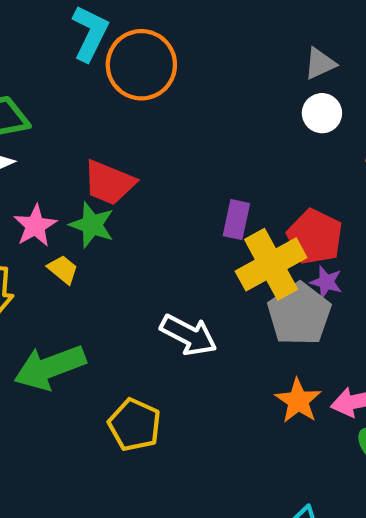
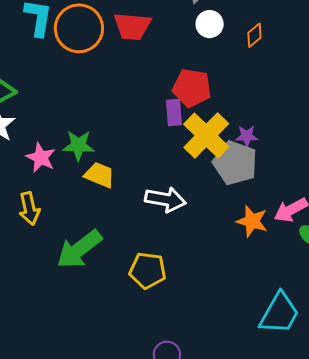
red trapezoid: (109, 183) -> (132, 26), moved
red pentagon: (315, 237) -> (192, 88), moved
yellow trapezoid: (63, 269) -> (100, 175), moved, size x1.4

